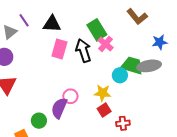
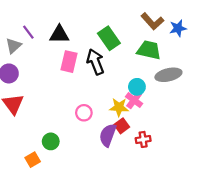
blue star: (160, 42) -> (178, 28), moved
pink cross: (106, 44) -> (134, 100), moved
green trapezoid: (132, 66) -> (149, 50), moved
purple semicircle: (59, 108) -> (108, 135), moved

